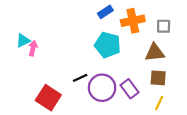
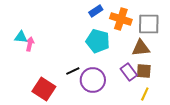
orange cross: (133, 21) -> (121, 19), turned 30
gray square: (164, 26) -> (149, 24), size x1.6
cyan triangle: (23, 40) -> (21, 37), turned 32
purple rectangle: (130, 89) -> (129, 72), moved

